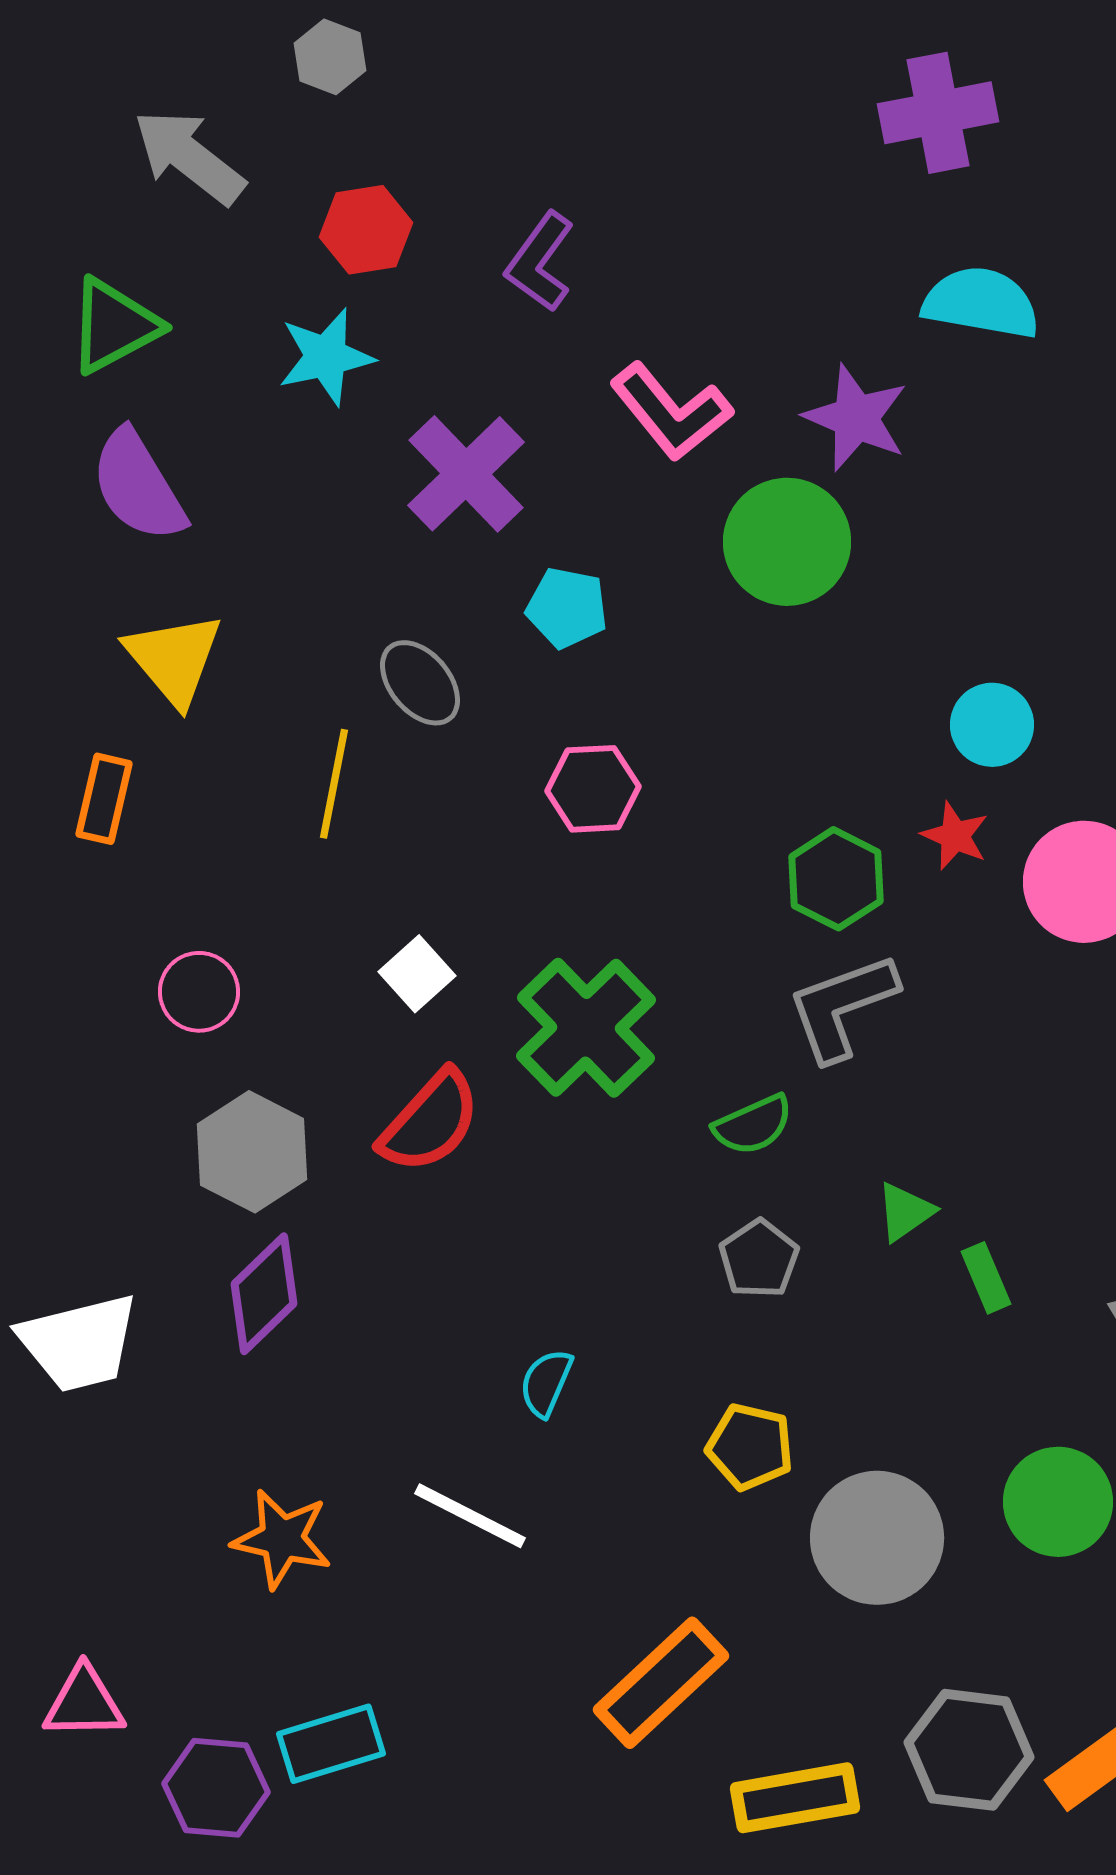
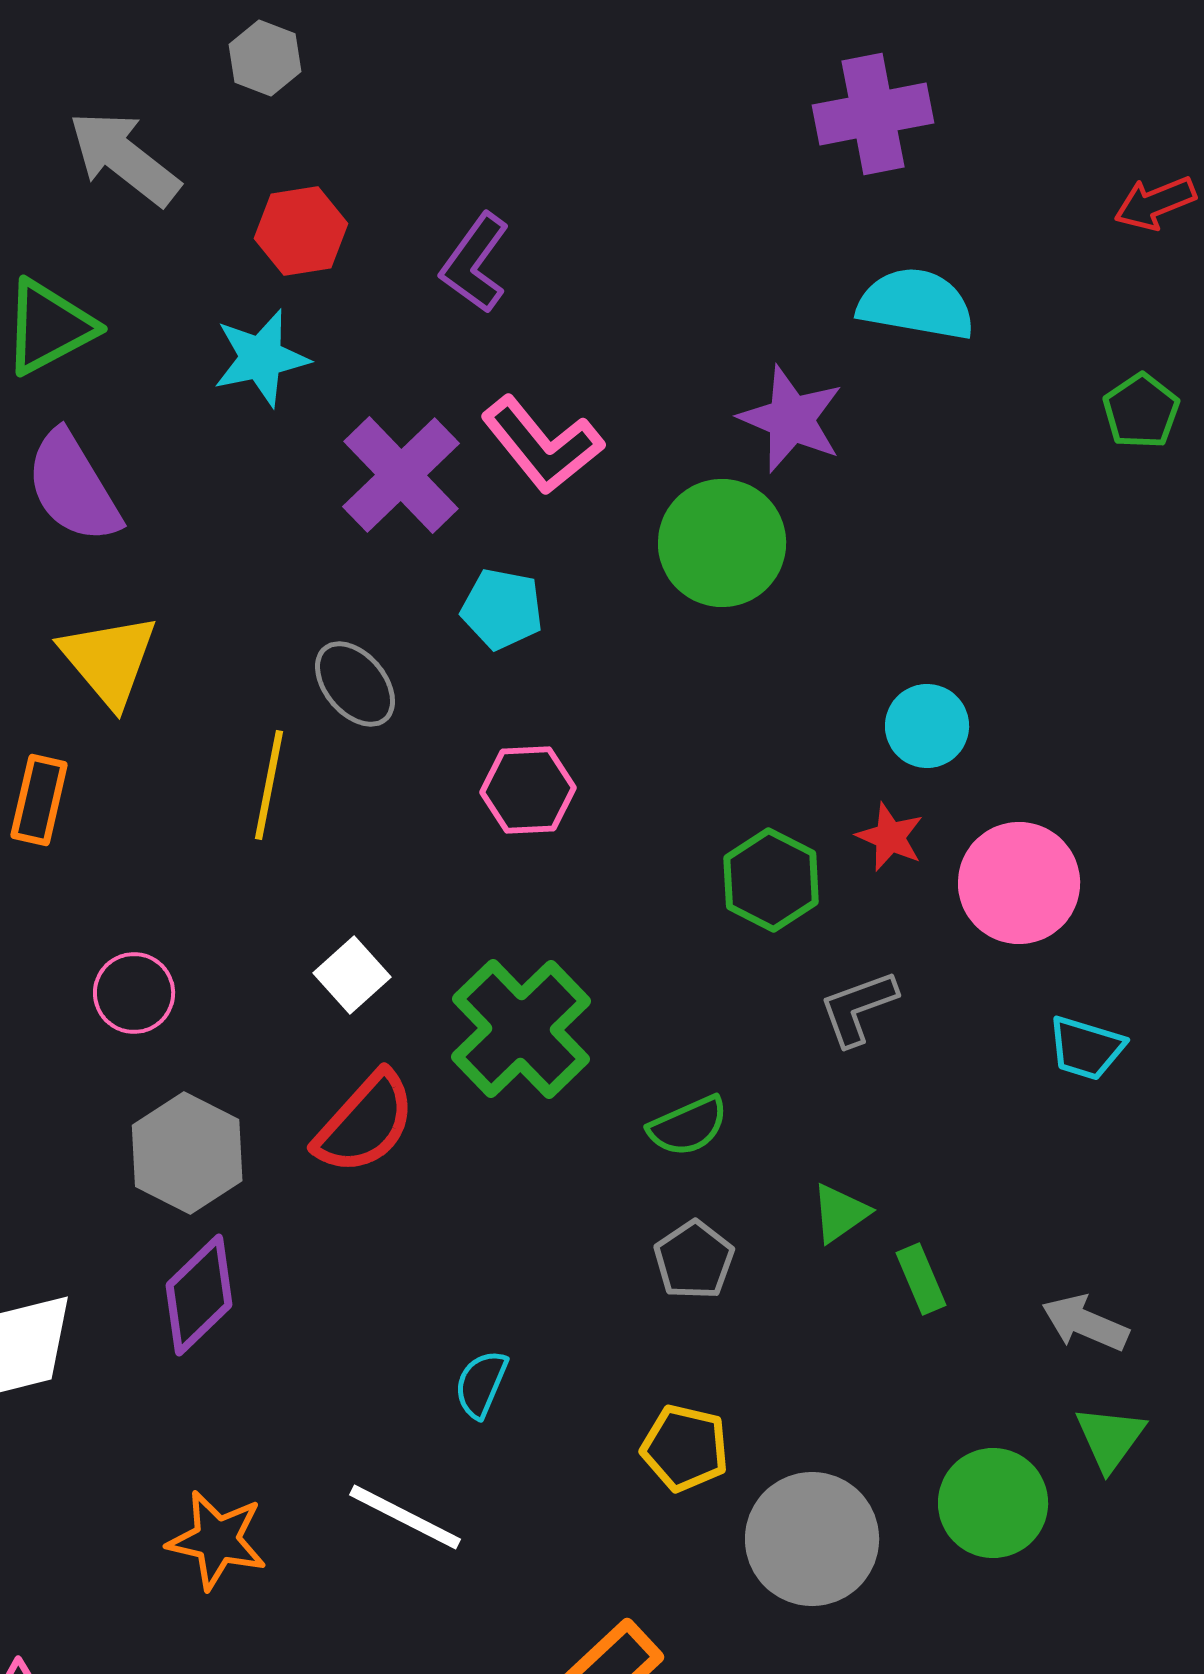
pink L-shape: (671, 412) -> (542, 445), moved
gray L-shape: (842, 1007) -> (858, 1008), moved, size x0.7

